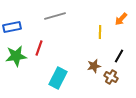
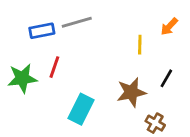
blue rectangle: (12, 27) -> (42, 31), moved
brown star: (94, 66) -> (131, 92), size x1.5
brown cross: (111, 77) -> (155, 123), moved

